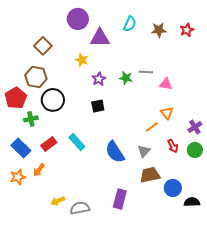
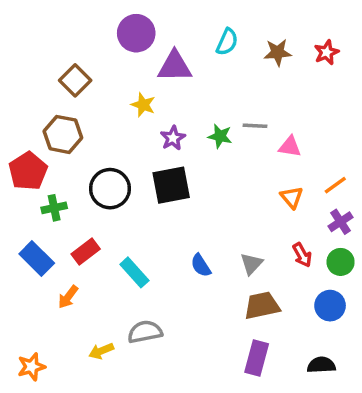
black circle: (53, 100) -> (110, 189), moved
black square: (98, 106) -> (171, 185), size x1.6
orange line: (152, 127) -> (335, 185), moved
cyan rectangle: (77, 142) -> (134, 272), moved
blue semicircle: (115, 152) -> (201, 265), size x0.6
orange star: (18, 177) -> (31, 367), moved
blue circle: (173, 188) -> (330, 306), moved
purple rectangle: (120, 199) -> (257, 358), moved
black semicircle: (192, 202) -> (321, 365), moved
gray semicircle: (80, 208) -> (145, 332), moved

